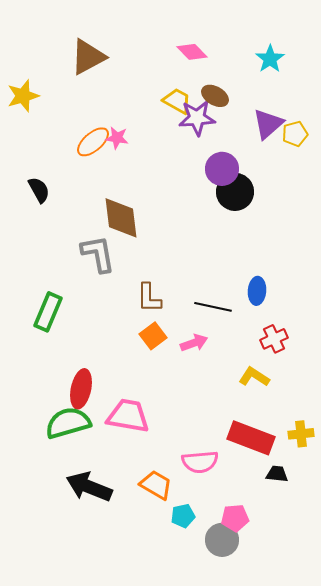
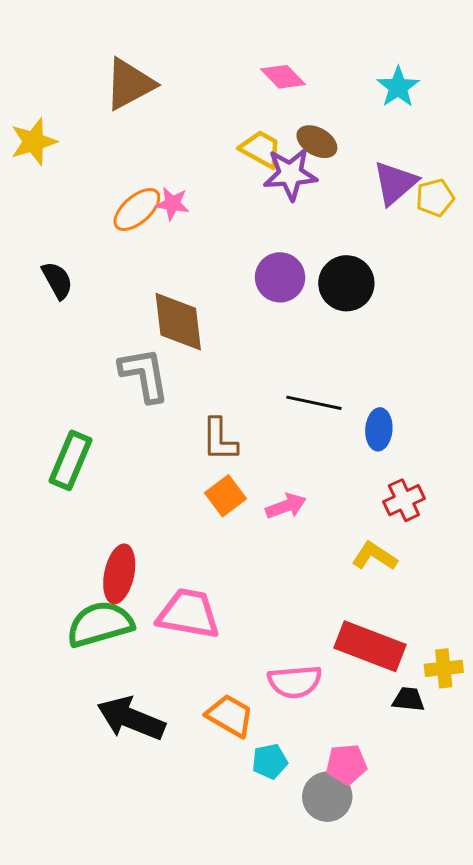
purple circle: (222, 169) -> (280, 277), moved
black line: (213, 307) -> (314, 403), moved
yellow cross: (301, 434) -> (444, 668), moved

